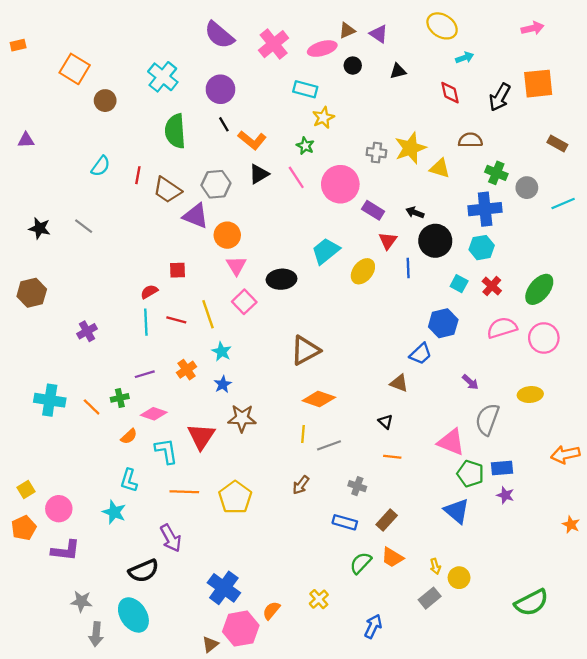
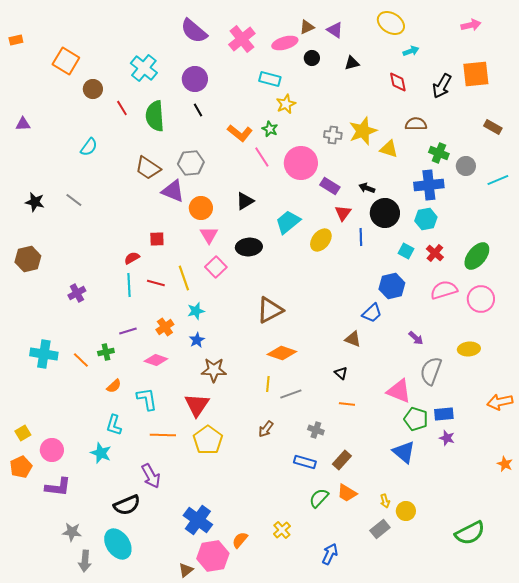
orange L-shape: (252, 140) -> (240, 133), moved
black triangle: (259, 174) -> (245, 201), moved
red line: (138, 175) -> (122, 108), moved, turned -42
cyan star: (222, 352) -> (196, 311), turned 30
pink diamond: (154, 414) -> (156, 360), moved
red triangle: (201, 436) -> (197, 405), moved

